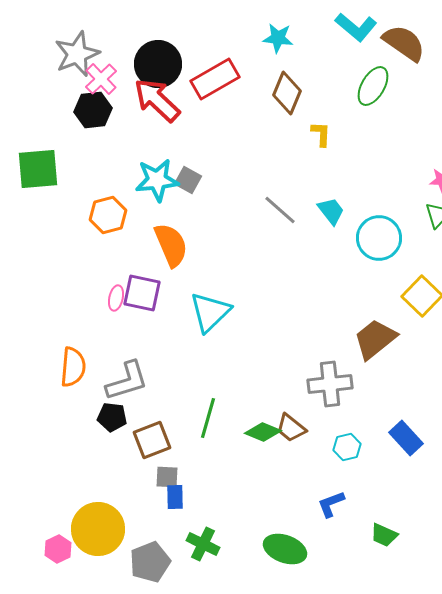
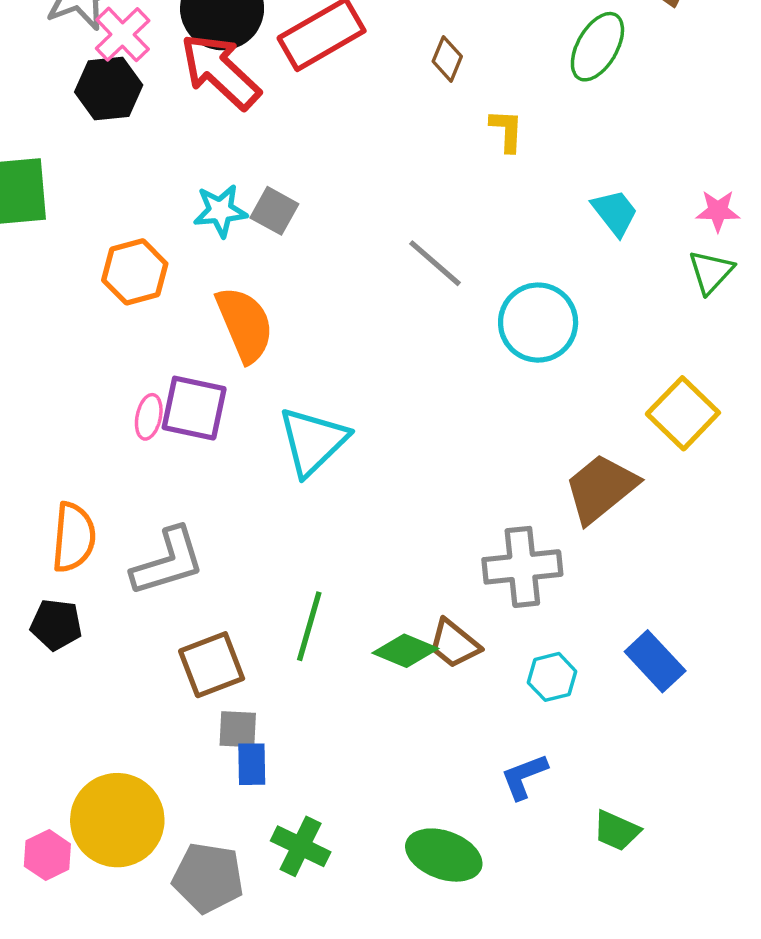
brown diamond: (287, 93) -> (447, 59), size x0.6
cyan star: (157, 180) -> (220, 211), size x0.7
cyan trapezoid: (331, 211) -> (615, 213), moved
cyan circle: (379, 238) -> (538, 323), moved
black pentagon: (112, 417) -> (56, 625), moved
gray pentagon: (150, 562) -> (208, 878), turned 30

